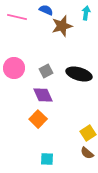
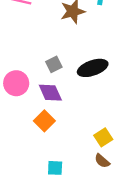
pink circle: (14, 68) -> (16, 83), moved
black ellipse: (79, 74) -> (93, 68), turned -35

